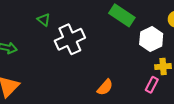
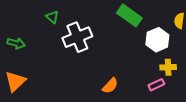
pink rectangle: (152, 85) -> (156, 85), turned 35

